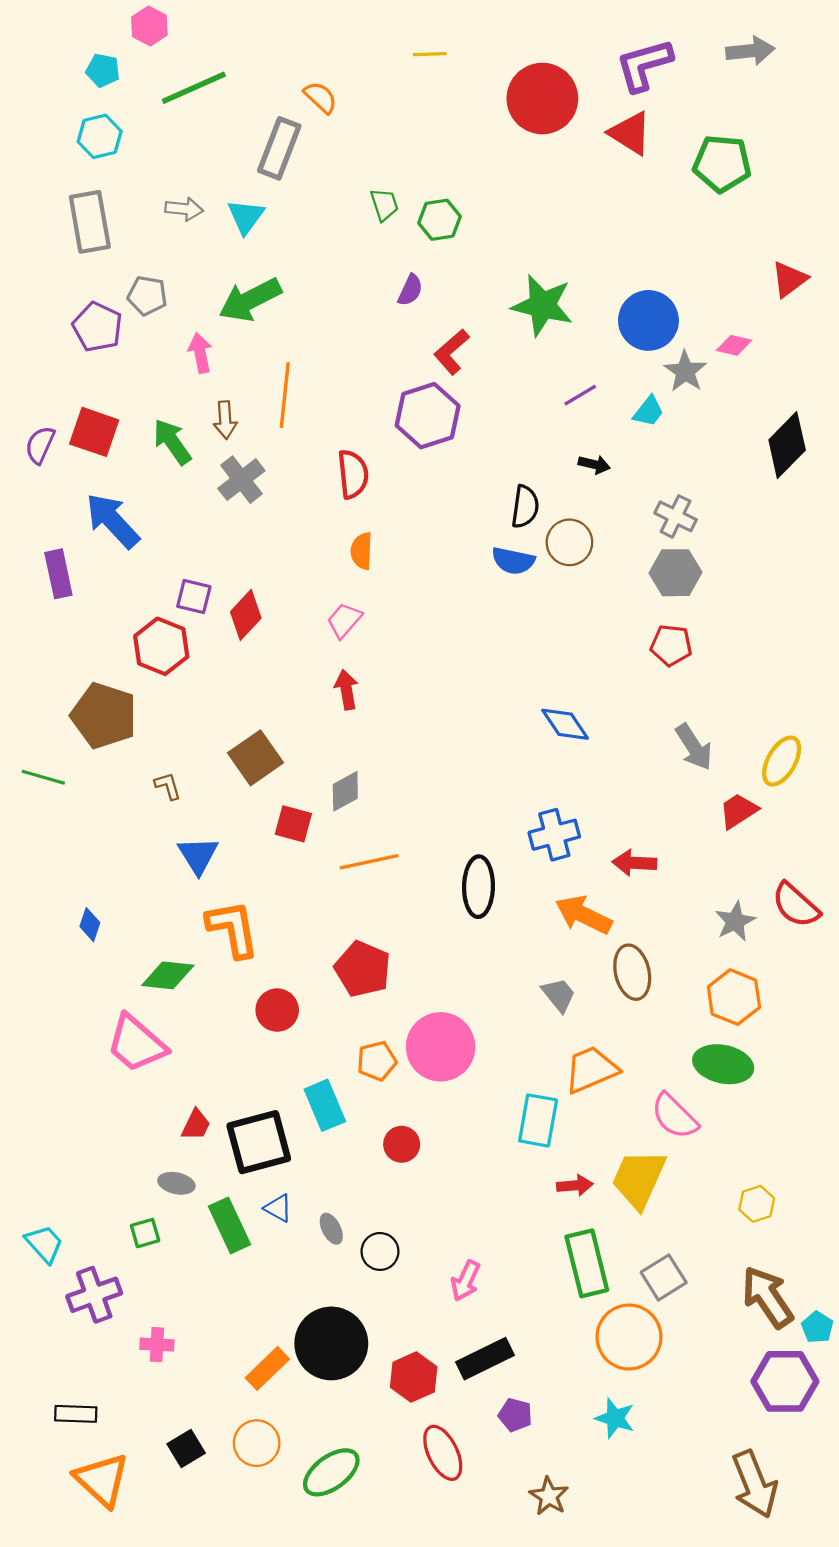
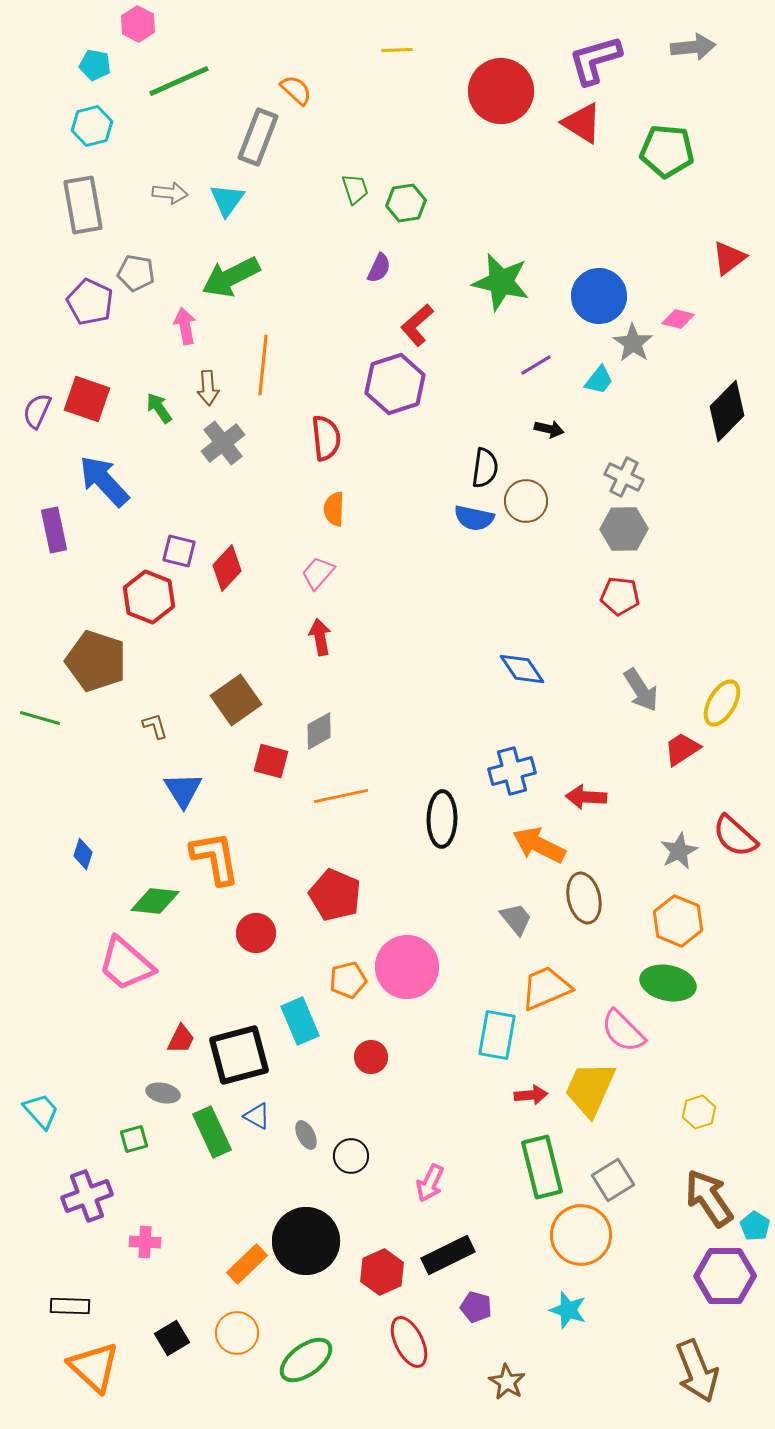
green arrow: (172, 442) -> (159, 408), size x0.7
cyan trapezoid: (44, 1244) -> (41, 1111), moved

